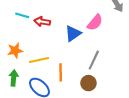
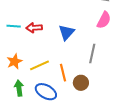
pink semicircle: (95, 23) -> (104, 20), moved
brown circle: (88, 83) -> (81, 83), moved

